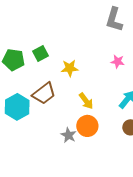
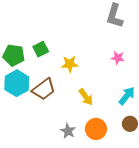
cyan hexagon: (17, 107) -> (17, 83), moved
orange circle: (87, 126) -> (96, 129), moved

